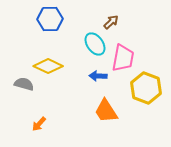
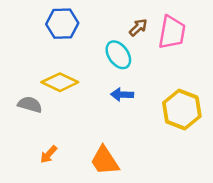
pink trapezoid: (123, 58) -> (172, 32), moved
orange trapezoid: (106, 111) -> (105, 161), moved

